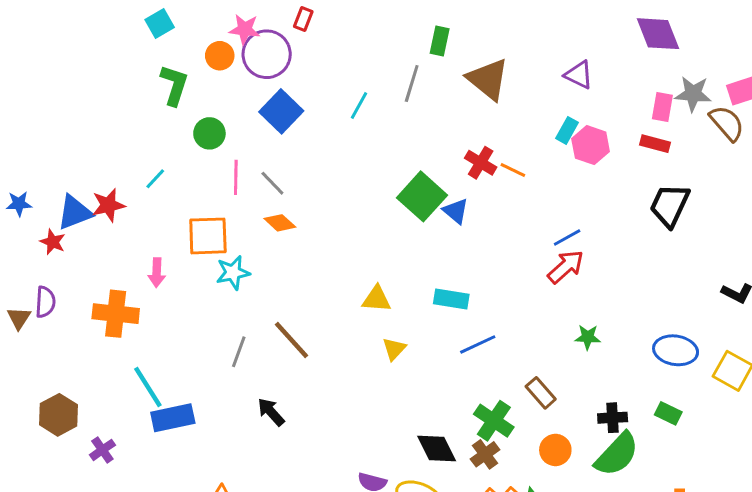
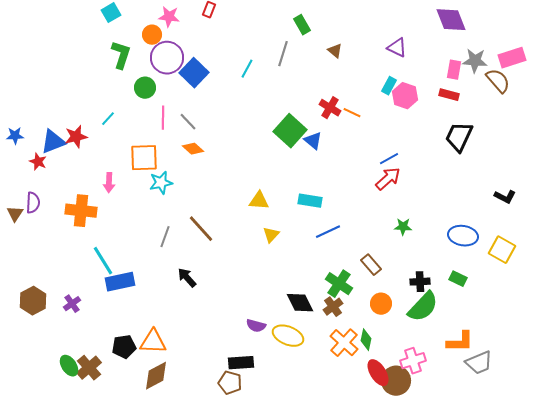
green rectangle: (440, 41) -> (302, 25), turned -42
purple circle: (267, 54) -> (167, 58), moved
brown triangle: (488, 79) -> (335, 51), size x0.5
brown hexagon: (58, 415) -> (33, 301), moved

